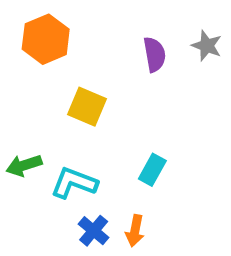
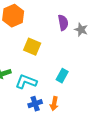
gray star: (207, 46) -> (81, 30), moved
blue cross: (94, 231) -> (35, 104), turned 32

